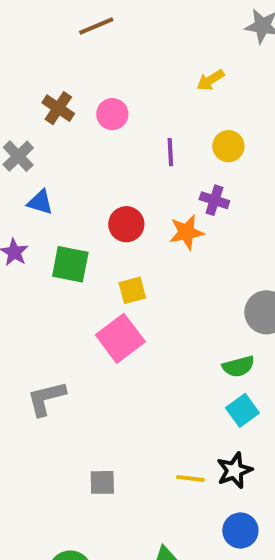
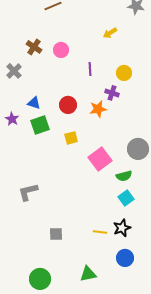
yellow circle: (228, 146) -> (124, 73), moved
blue triangle: (40, 202) -> (34, 103), moved
green square: (70, 264) -> (40, 125), turned -30
pink square: (120, 338) -> (100, 159), moved

